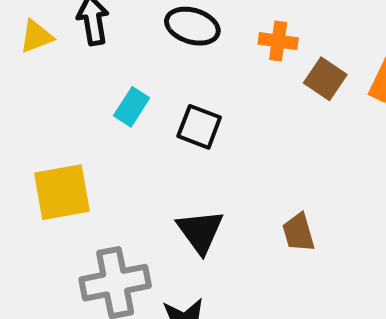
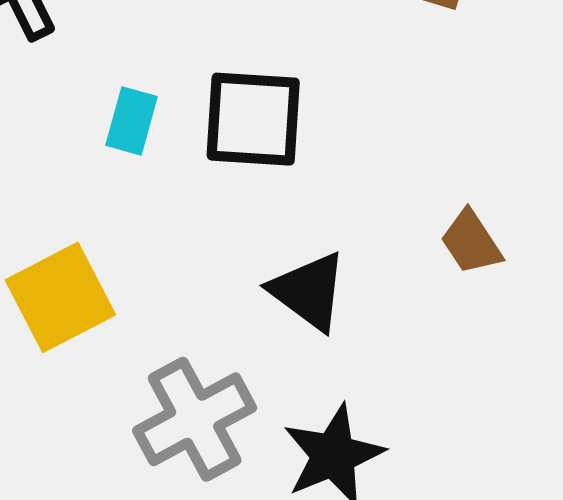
black square: (199, 127) -> (253, 119), size x1.4

